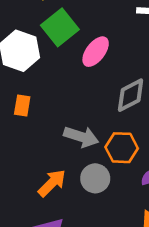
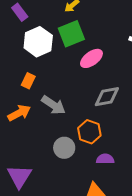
gray arrow: (81, 137) -> (53, 105), moved
orange arrow: (52, 183) -> (19, 113), moved

